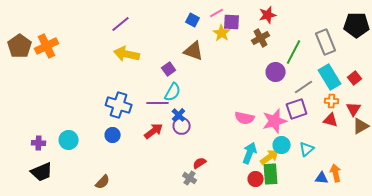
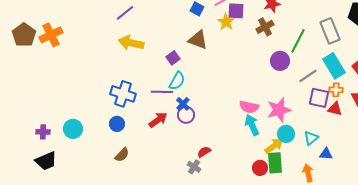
purple square: (297, 109) -> (319, 98), moved, turned 30
cyan arrow: (250, 153) -> (252, 125), moved, turned -45
orange arrow: (336, 173) -> (308, 173), moved
blue triangle: (322, 178) -> (326, 154), moved
brown semicircle: (103, 182) -> (122, 155), moved

